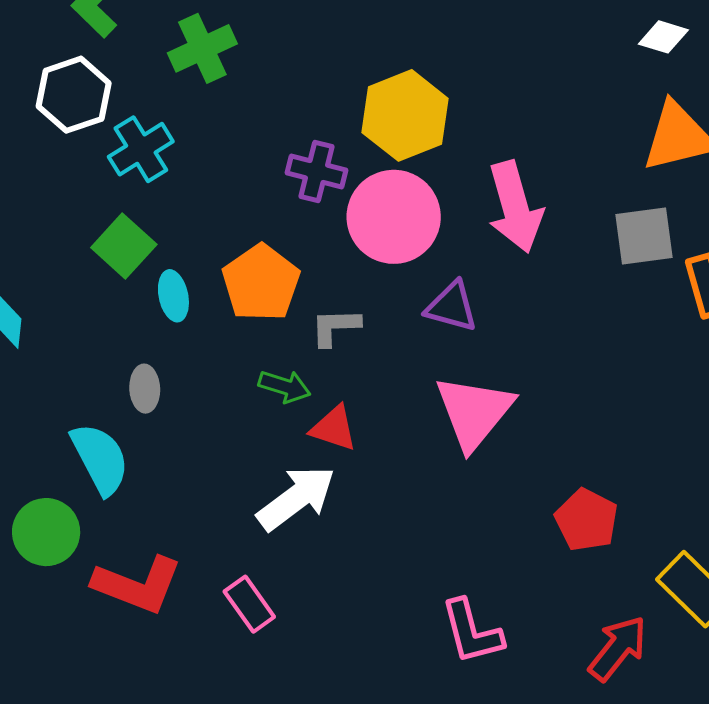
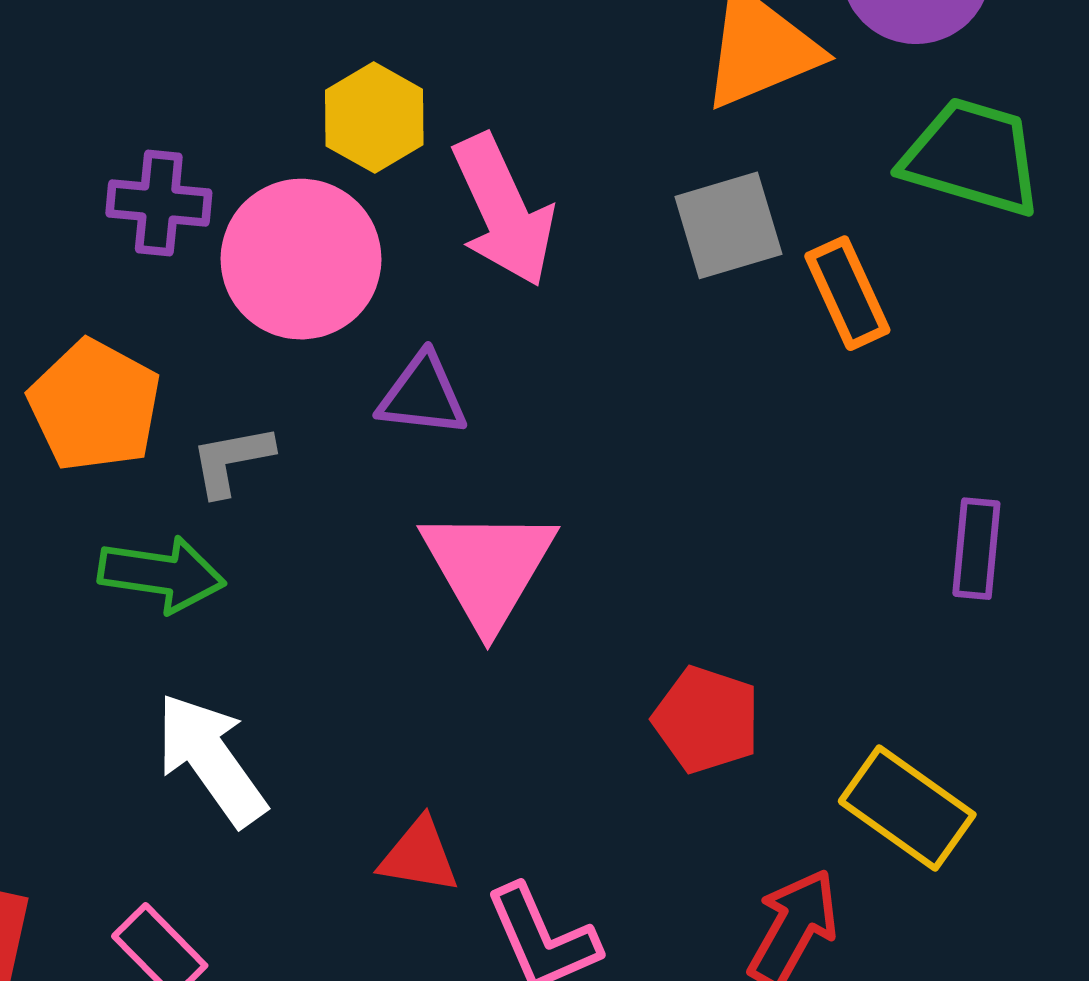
yellow hexagon: (405, 115) -> (374, 118), moved, size x0.7
green arrow: (285, 386) -> (162, 574), size x1.4
red triangle: (334, 428) -> (419, 856), moved
white arrow: (296, 498) -> (211, 759), turned -80

